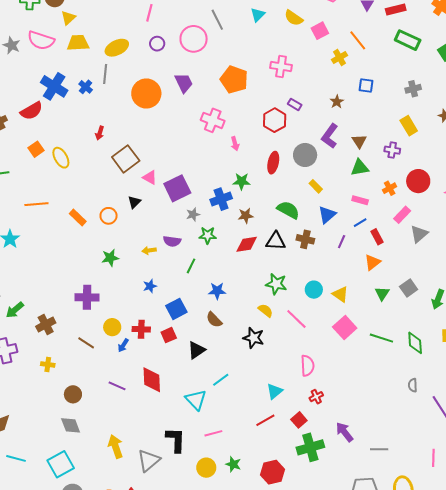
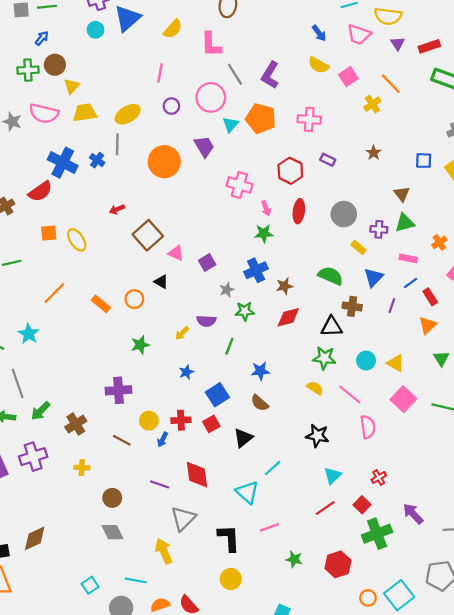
cyan triangle: (258, 15) -> (230, 125), moved
orange pentagon: (234, 80) -> (261, 118), moved
blue square: (366, 86) -> (424, 161), moved
red hexagon: (275, 120) -> (290, 171), moved
red arrow: (100, 133) -> (117, 209), turned 56
purple L-shape: (330, 136) -> (270, 75), moved
orange square: (36, 149) -> (49, 233), turned 35
purple cross: (392, 150) -> (379, 229), moved
red ellipse: (273, 163) -> (299, 211), moved
green star: (242, 181) -> (264, 233), moved
purple square: (177, 188) -> (207, 263), size x0.6
black triangle: (134, 202) -> (161, 282), turned -40
orange line: (36, 204) -> (54, 293), turned -35
black triangle: (276, 241) -> (332, 327), moved
yellow arrow: (149, 250) -> (182, 333), turned -32
black star: (254, 338) -> (317, 436), moved
pink semicircle: (308, 366) -> (368, 427), moved
cyan line: (16, 458) -> (136, 580), moved
gray triangle: (149, 460) -> (183, 519), moved
cyan square: (61, 464) -> (90, 585), moved, size x0.6
yellow circle: (206, 468) -> (231, 579), moved

